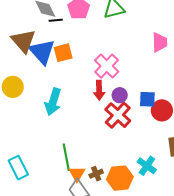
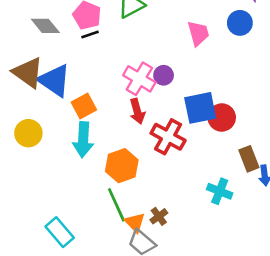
black line: (56, 20) -> (90, 34), moved
orange square: (63, 53) -> (84, 106), moved
purple circle: (120, 95) -> (164, 75), moved
blue square: (147, 99) -> (200, 108), size x1.5
orange hexagon: (120, 178) -> (122, 166), moved

